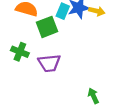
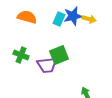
green square: (47, 27) -> (59, 55), moved

